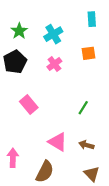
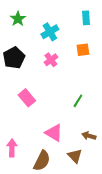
green star: (19, 31) -> (18, 19), moved
brown arrow: (86, 145) -> (89, 136), moved
brown triangle: (92, 174) -> (75, 156), moved

